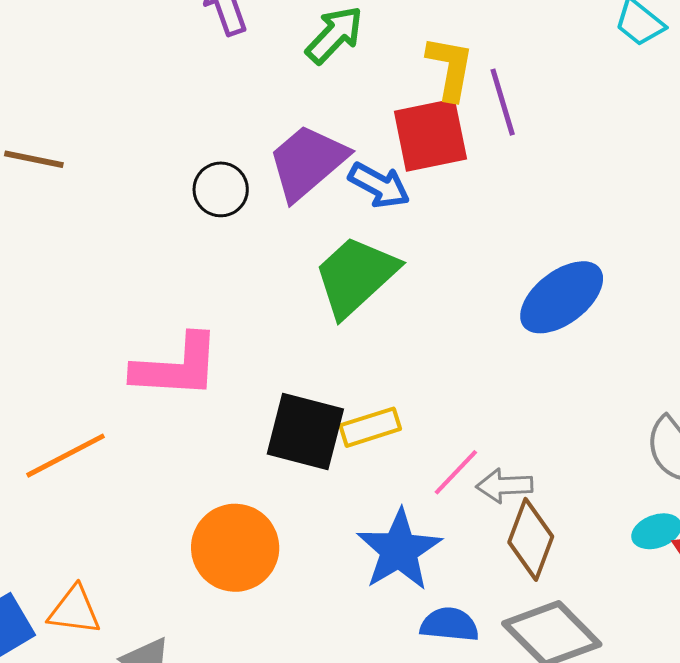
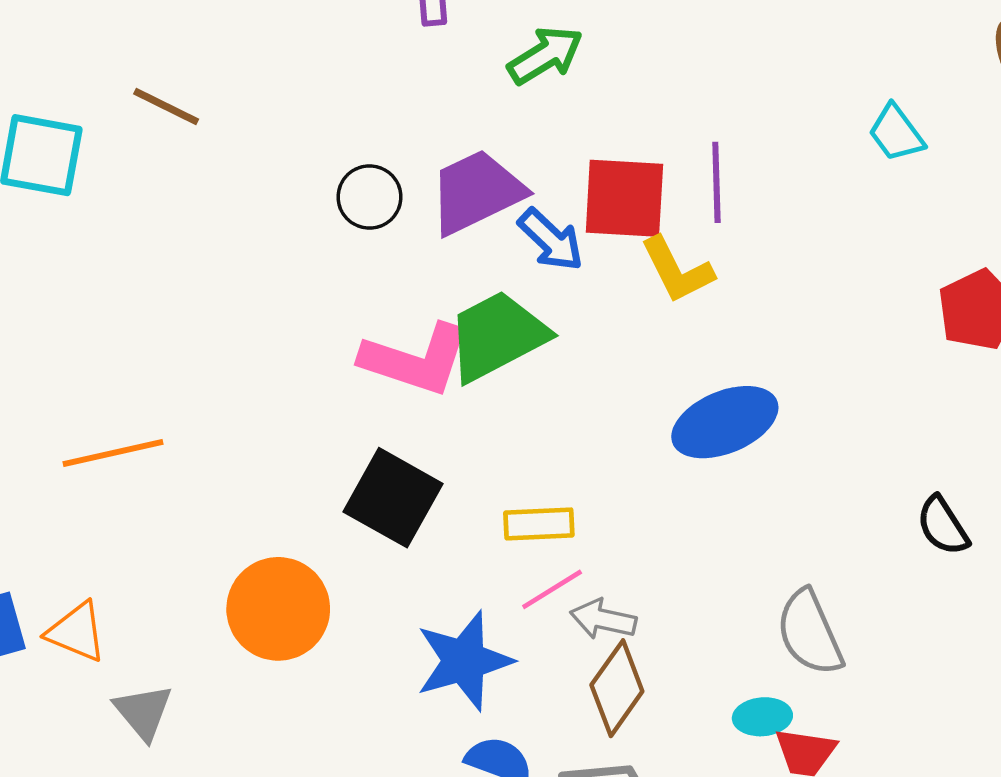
yellow L-shape: (450, 68) -> (677, 270), moved, turned 128
pink L-shape: (176, 367) -> (416, 360), moved
yellow rectangle: (370, 427) -> (539, 524), moved

